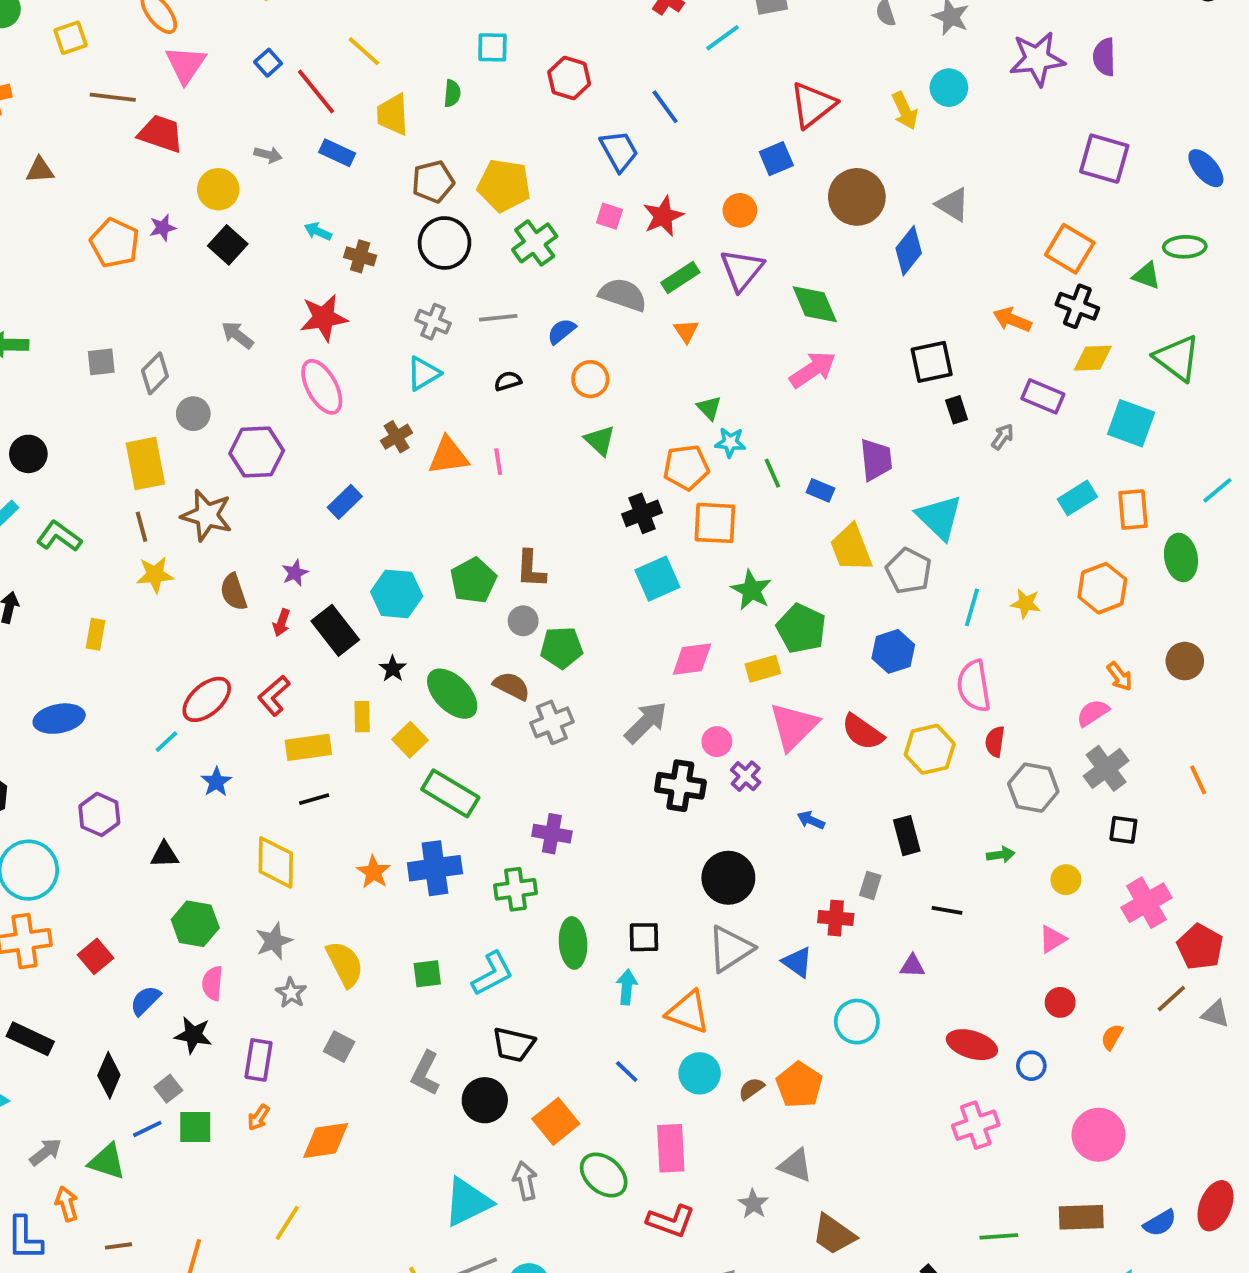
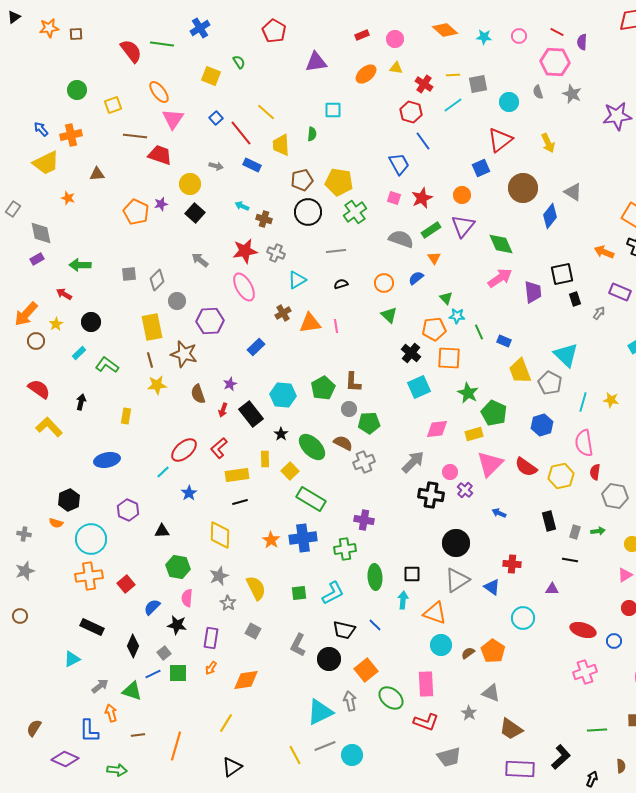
red hexagon: (569, 78) -> (411, 112), moved
cyan circle: (949, 88) -> (509, 102), moved
gray cross: (433, 322) -> (276, 253), moved
blue semicircle: (562, 331) -> (416, 278), moved
purple trapezoid: (876, 460) -> (533, 292), moved
black cross: (642, 513) -> (411, 353), turned -30
gray rectangle: (870, 885) -> (575, 532), moved
blue line: (627, 1071) -> (375, 625), moved

